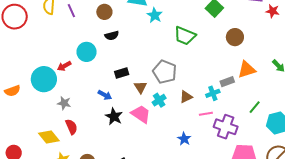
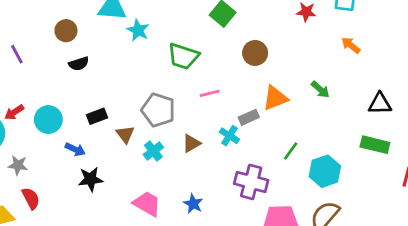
purple line: (71, 11) -> (17, 54), moved
cyan circle: (87, 52) -> (48, 120), moved
cyan cross: (213, 93) -> (229, 136), turned -32
pink trapezoid: (141, 114) -> (147, 204), moved
pink line: (206, 114) -> (210, 93), moved
black star: (114, 117) -> (91, 179), turned -30

